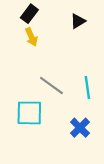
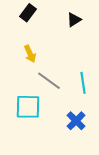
yellow arrow: (31, 37) -> (30, 54), moved

